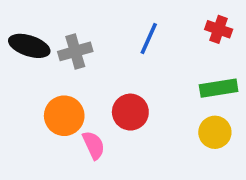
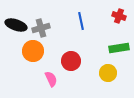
blue line: (149, 39) -> (81, 21), turned -36
orange circle: (64, 116) -> (33, 51), moved
yellow circle: (215, 132) -> (108, 73), moved

